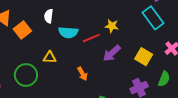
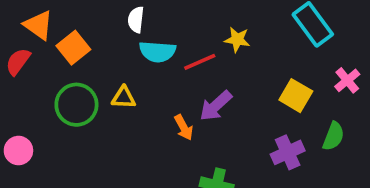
white semicircle: (49, 16) -> (136, 20), moved
purple arrow: (112, 53) -> (216, 106), moved
green circle: (26, 75) -> (76, 105), moved

